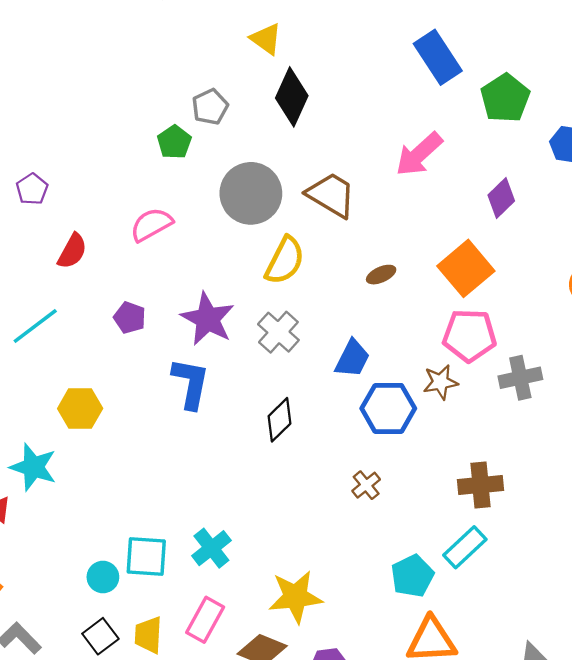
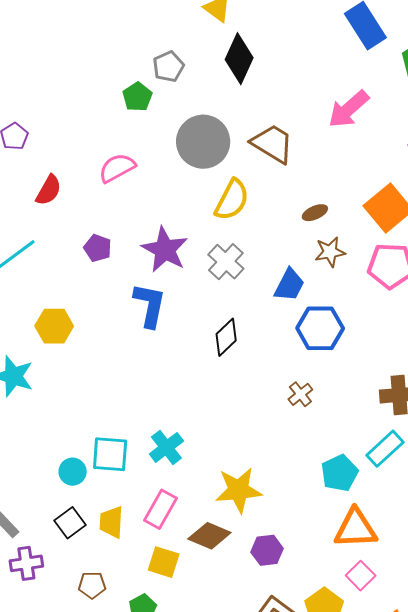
brown star: (440, 382) -> (330, 252), moved

